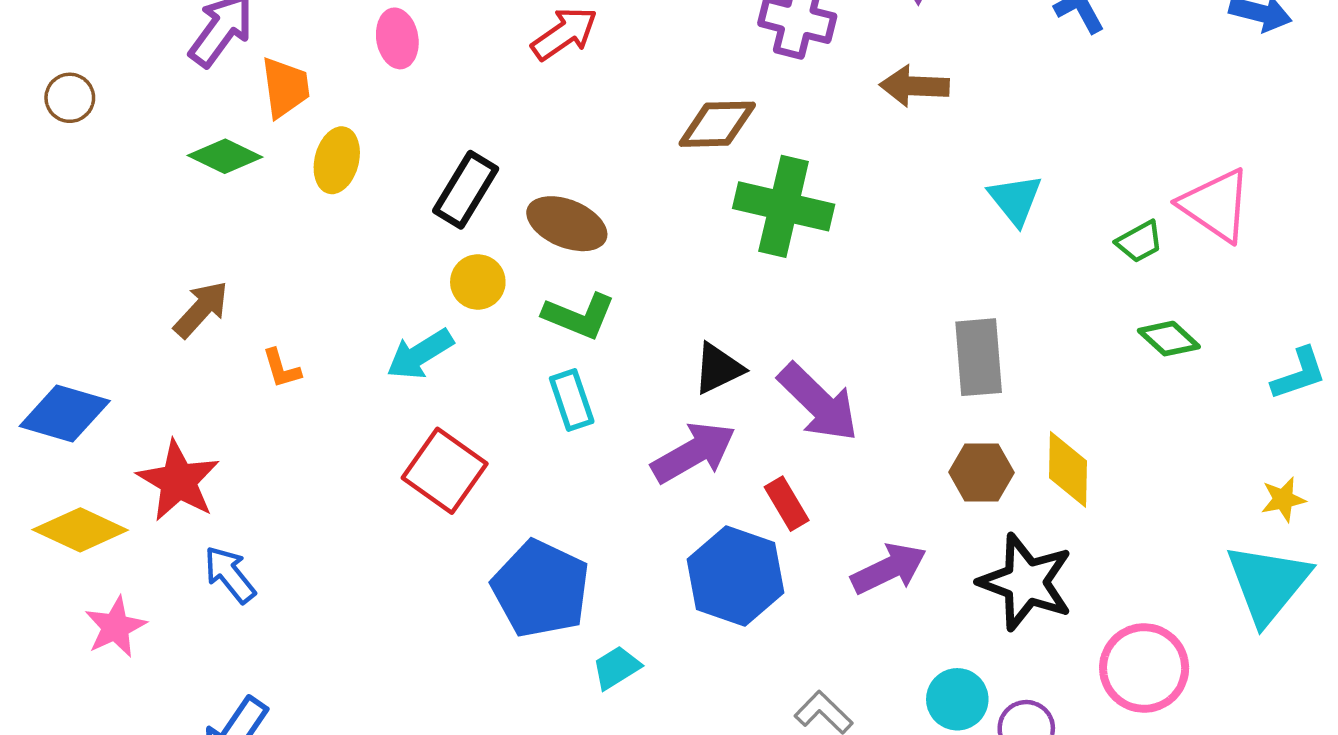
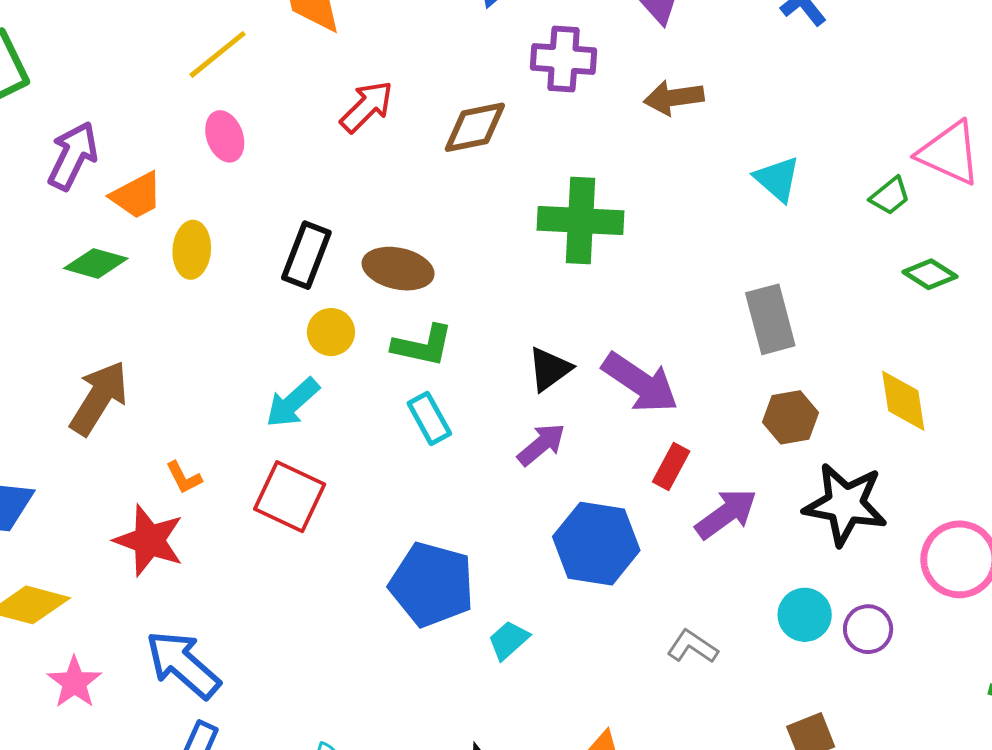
orange trapezoid: (285, 87) -> (137, 195), turned 80
brown diamond: (717, 124) -> (475, 127), moved
brown arrow: (201, 309) -> (99, 398), size x1.4
orange L-shape: (282, 369) -> (184, 478), moved
purple arrow: (694, 452) -> (541, 445), size x0.7
yellow diamond: (1068, 469) -> (903, 401), moved
red square: (445, 471) -> (290, 497), moved
red star: (178, 481) -> (149, 540), moved
red rectangle: (787, 504) -> (671, 467), moved, turned 69
blue arrow: (230, 574) -> (183, 664), moved, size x1.5

